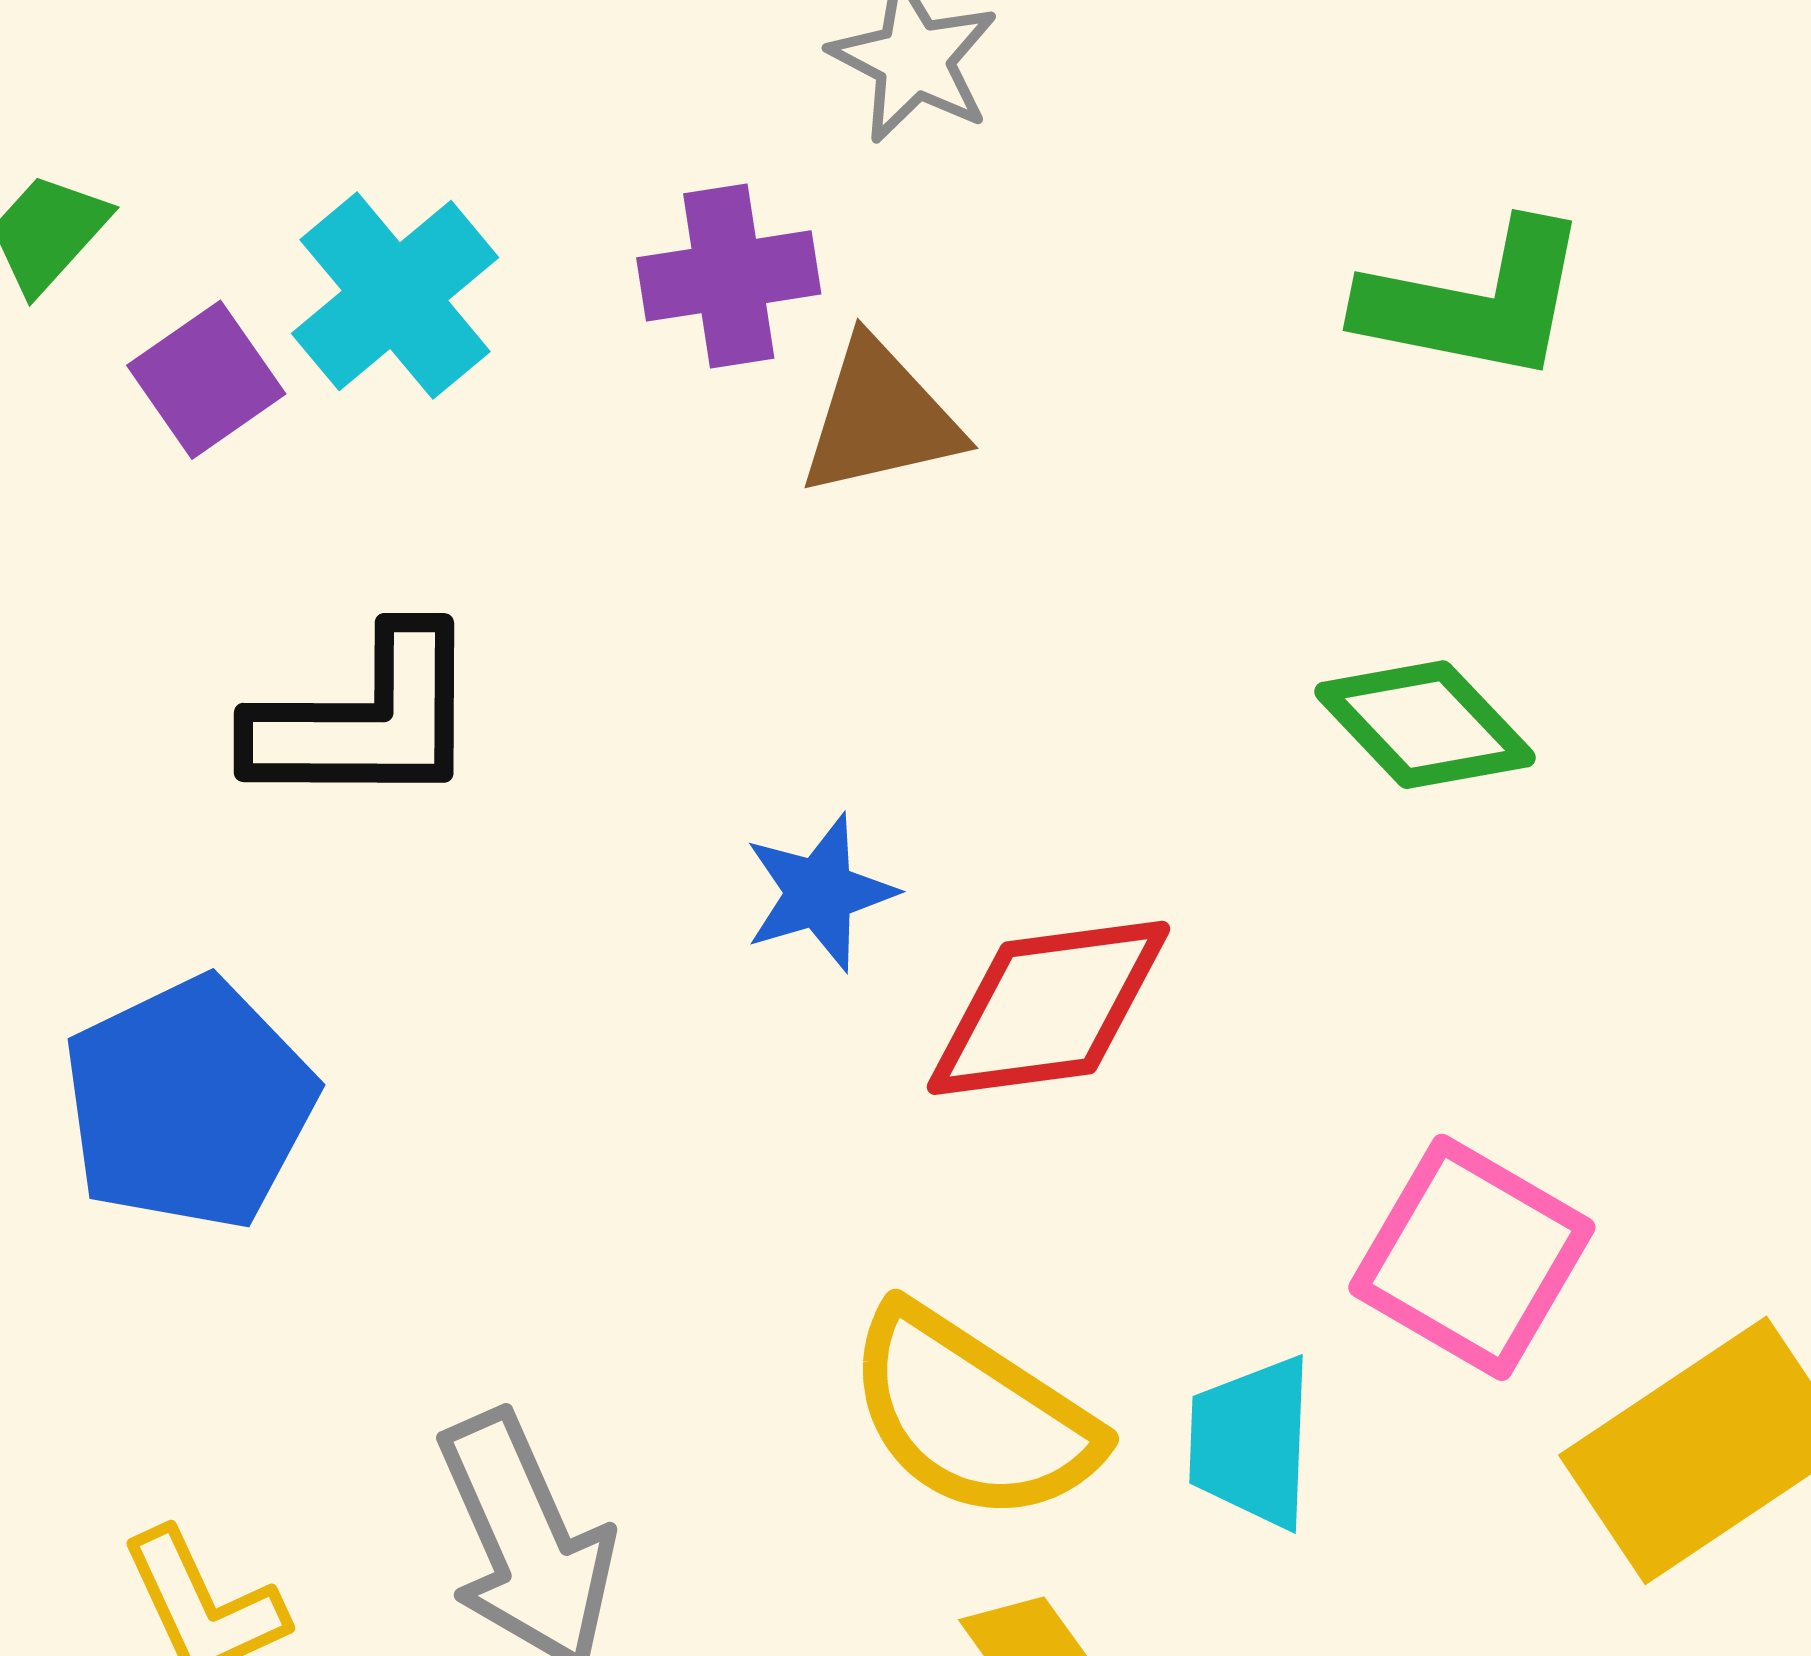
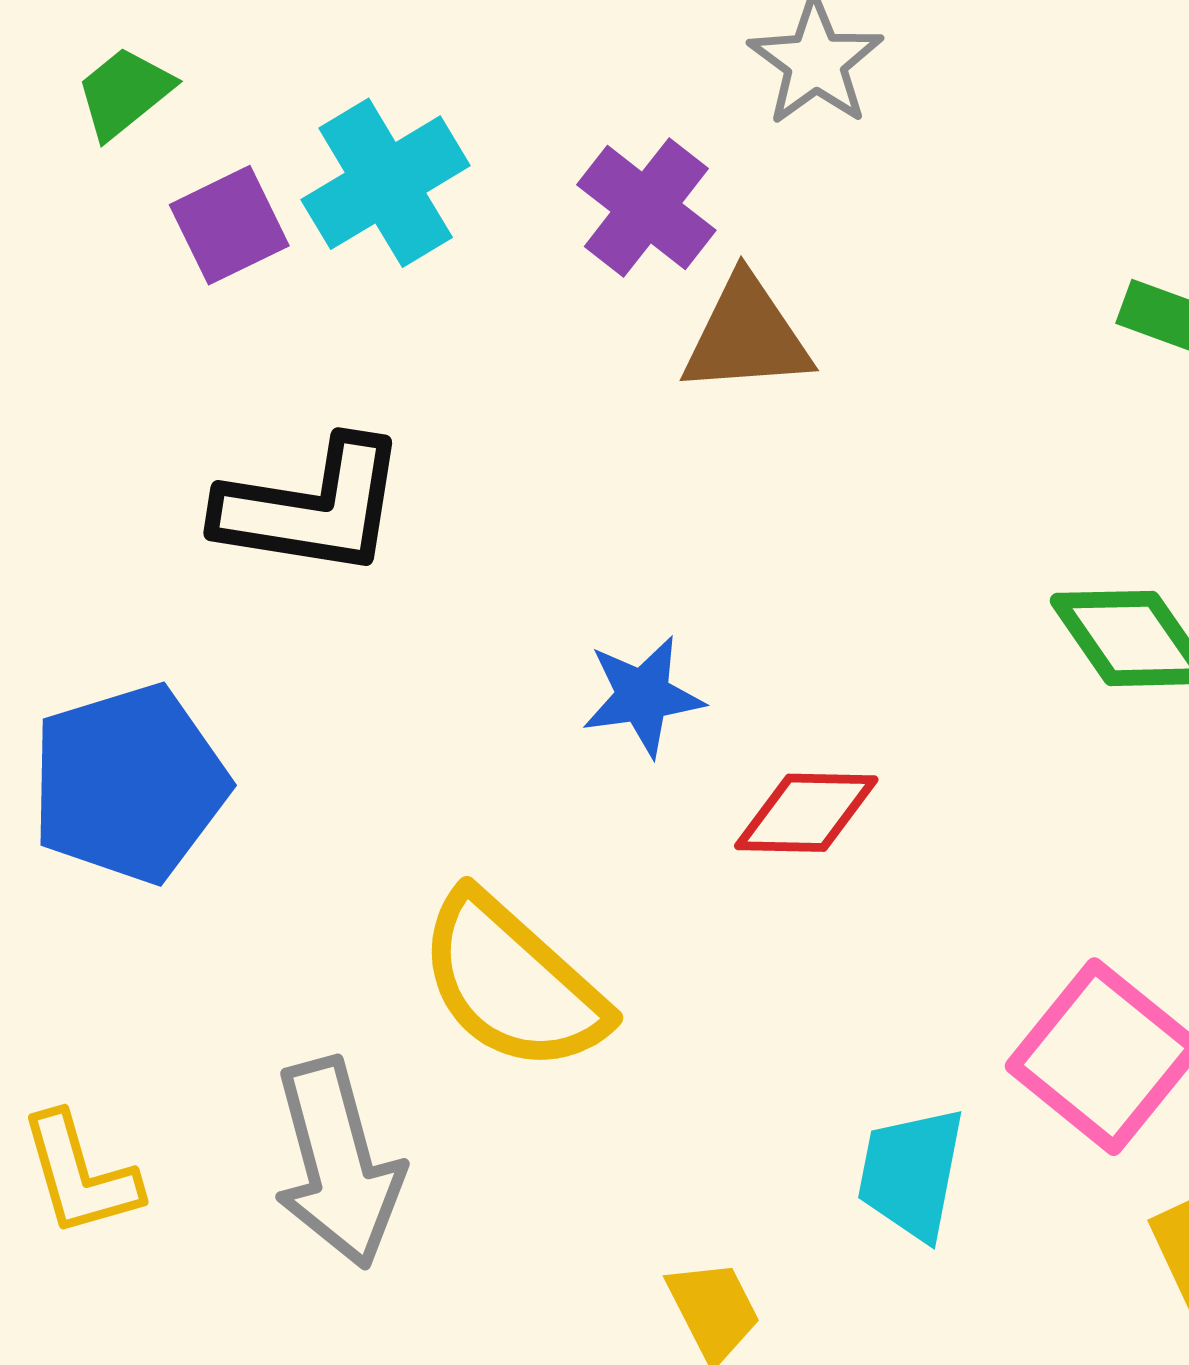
purple cross: (729, 276) -> (646, 207), turned 38
red diamond: (1049, 1008) -> (806, 813), size x0.7
yellow semicircle: (972, 1415) -> (512, 983), moved

